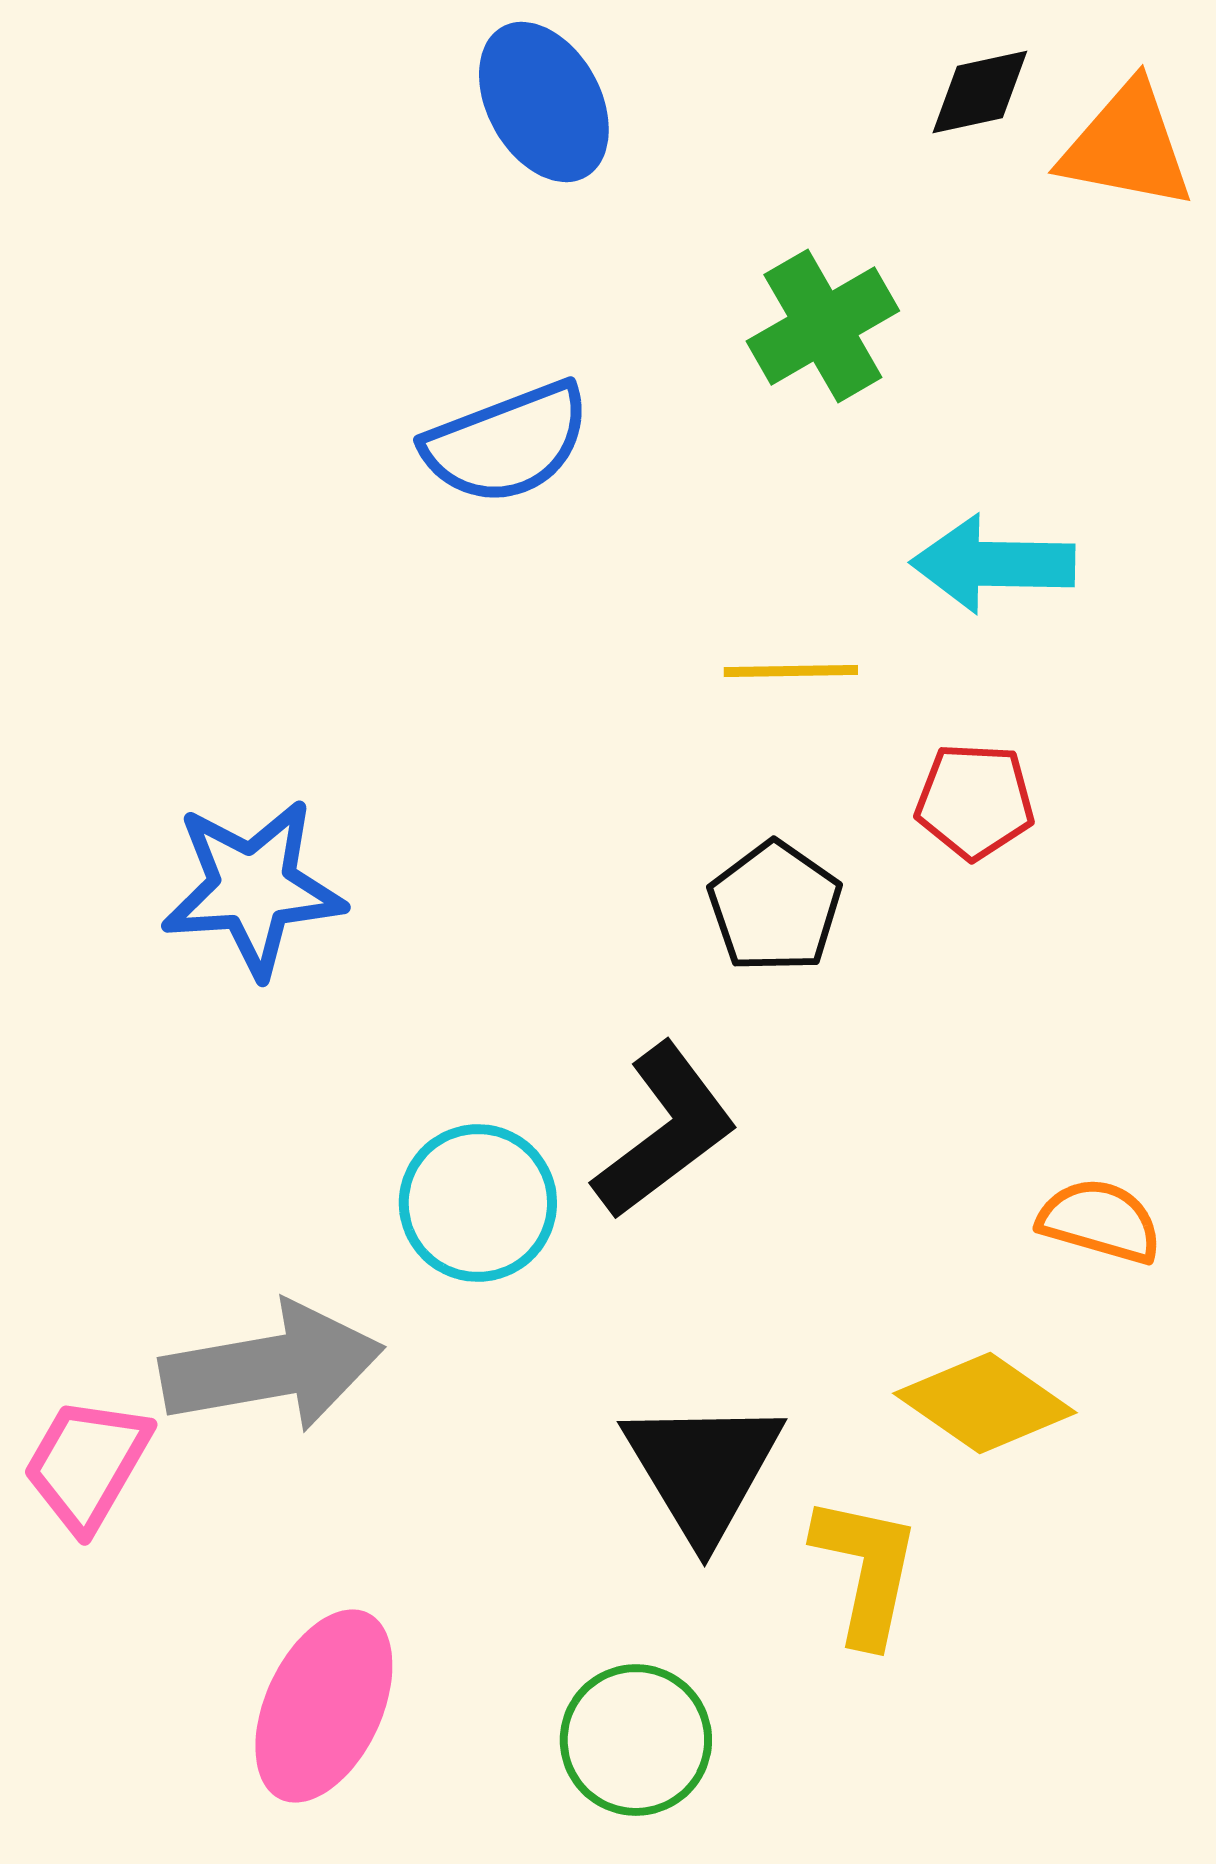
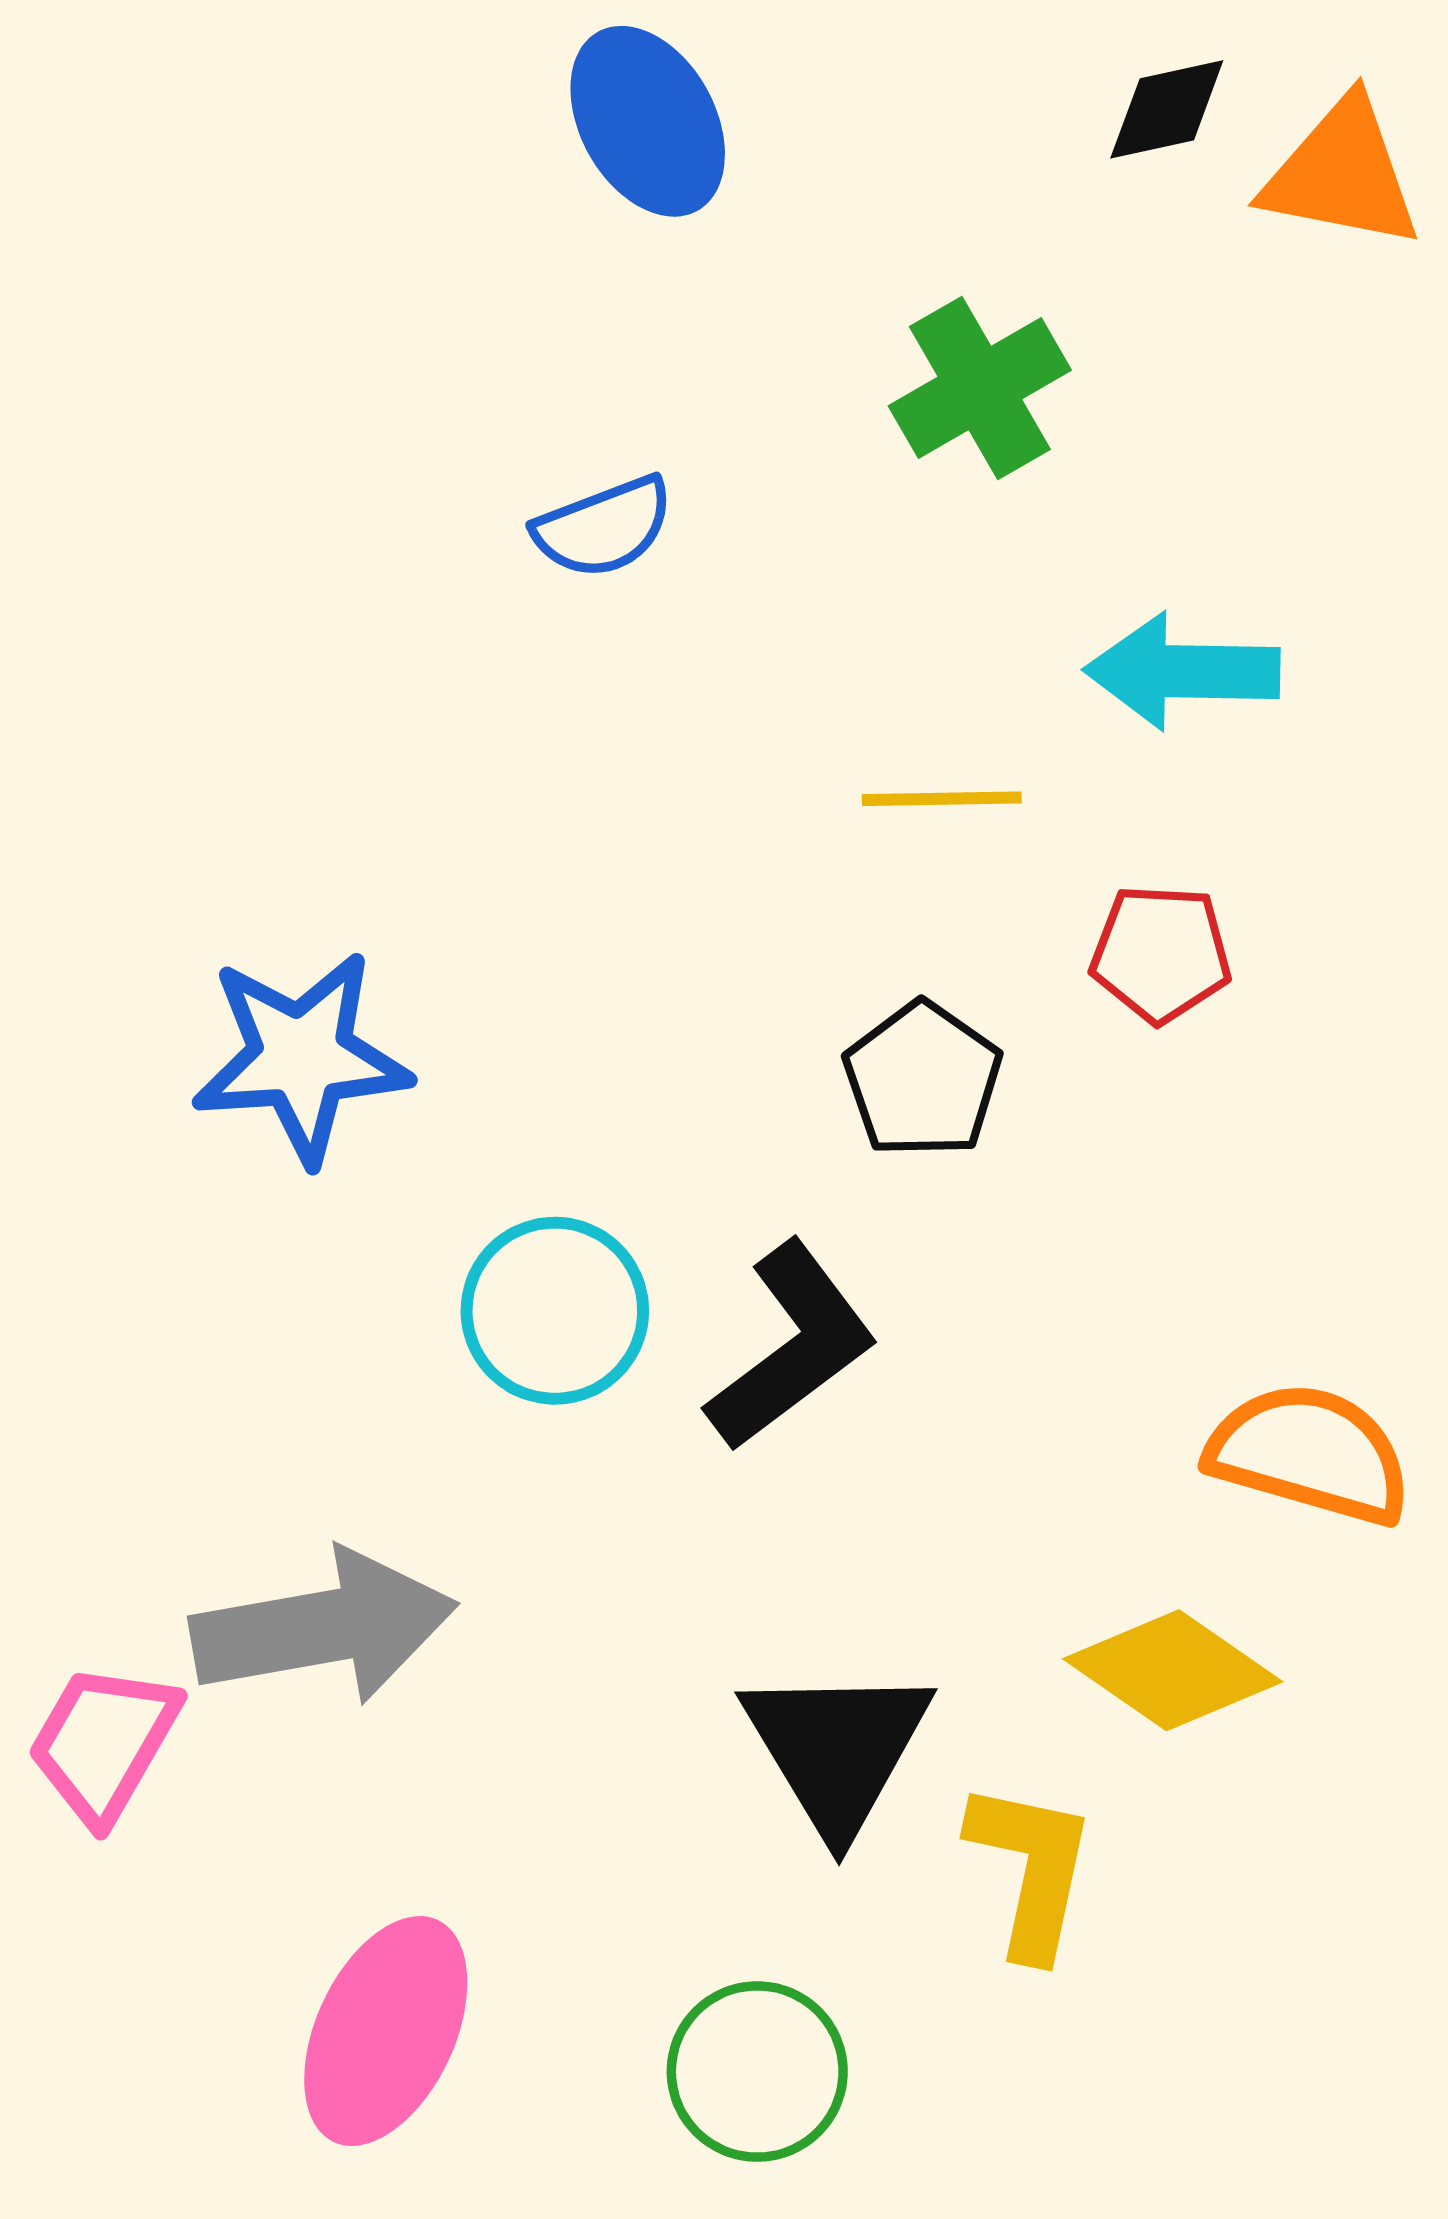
blue semicircle: (507, 443) -> (604, 527), size x0.7
cyan circle: (478, 1203) -> (555, 1311), moved
orange semicircle: (1100, 1221) -> (1310, 1454), size x1.4

